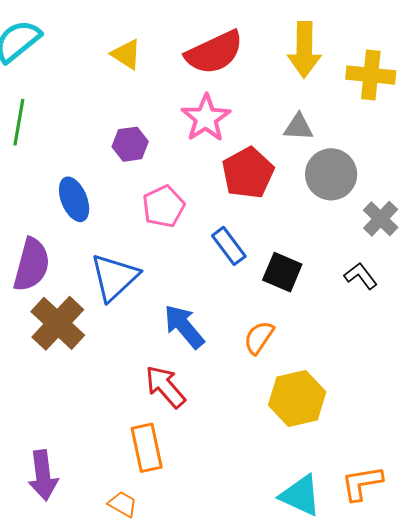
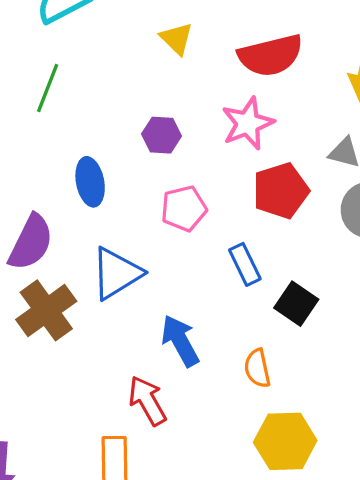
orange semicircle: (259, 337) -> (257, 368), turned -57

